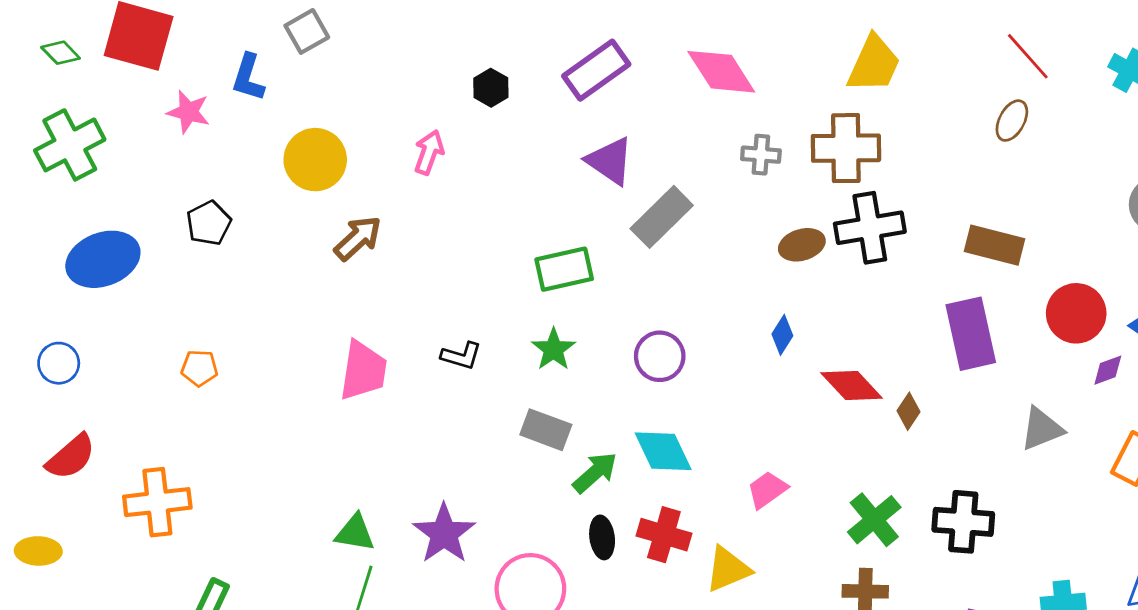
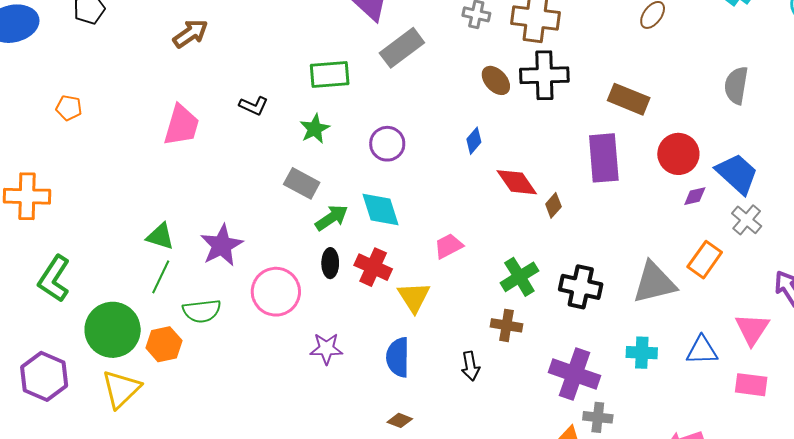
brown ellipse: (802, 245) -> (496, 80), turned 56
black L-shape: (461, 356) -> (254, 106), moved
gray triangle: (1042, 429) -> (654, 283), moved, size x1.4
yellow triangle: (728, 569) -> (414, 297), turned -48

